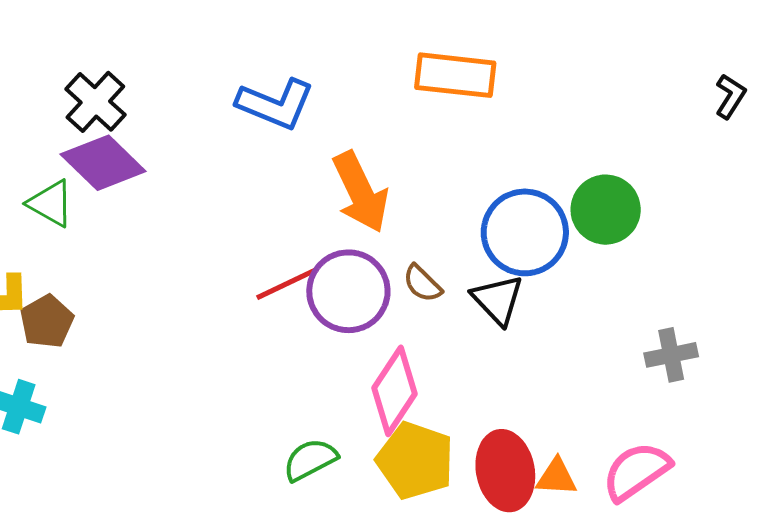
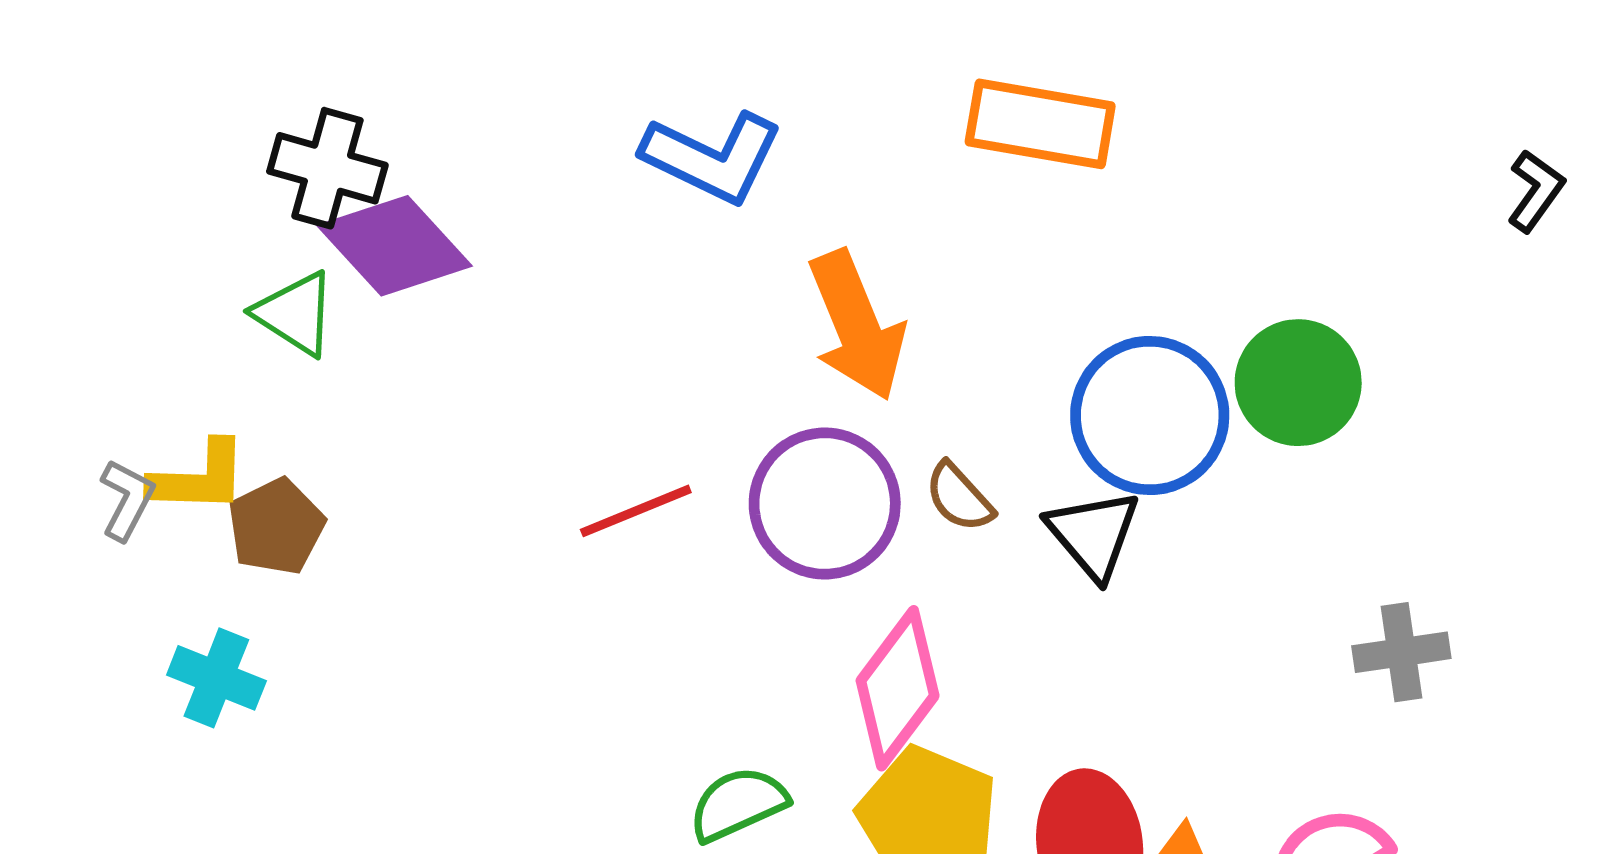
black cross: (95, 102) -> (327, 168), moved, turned -30
red line: (286, 284) -> (636, 511), moved

